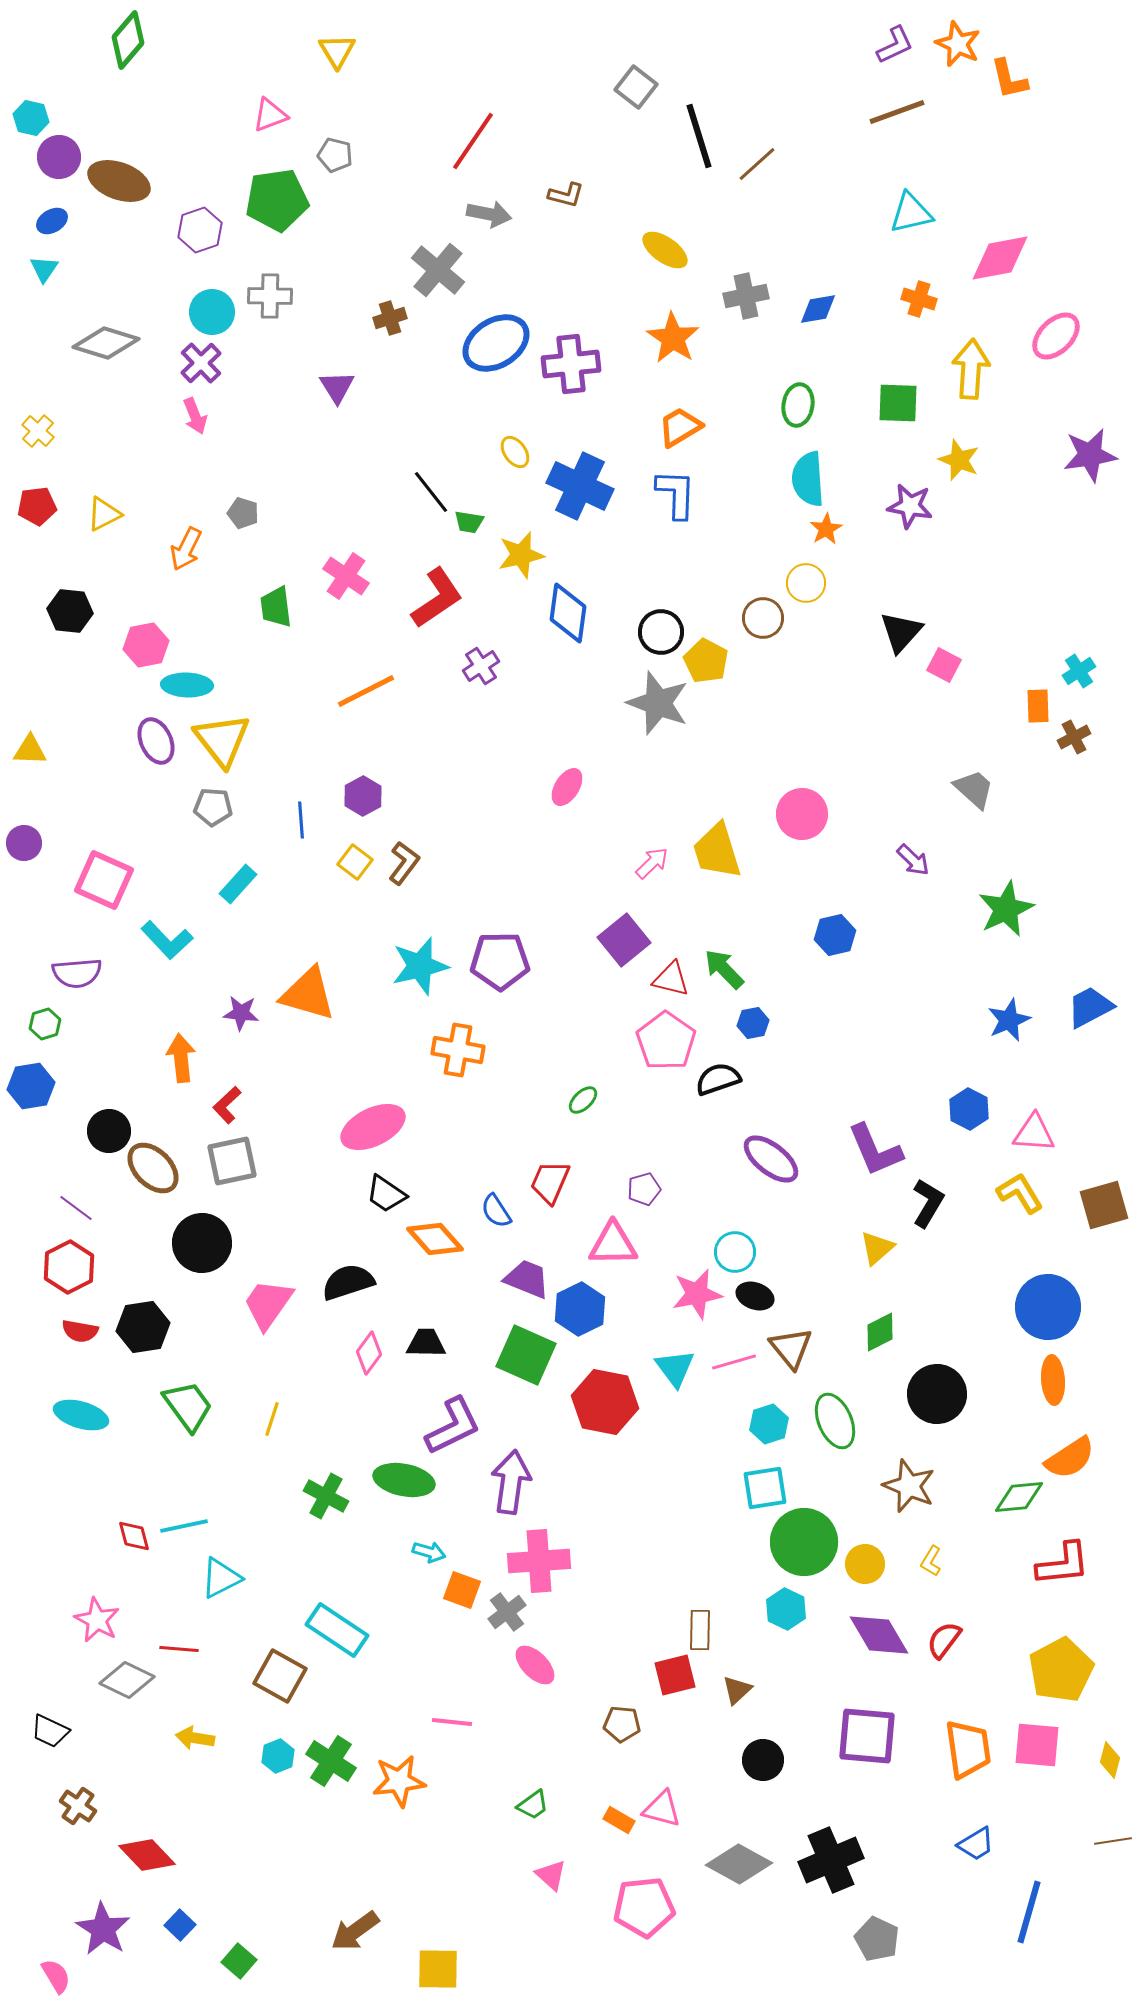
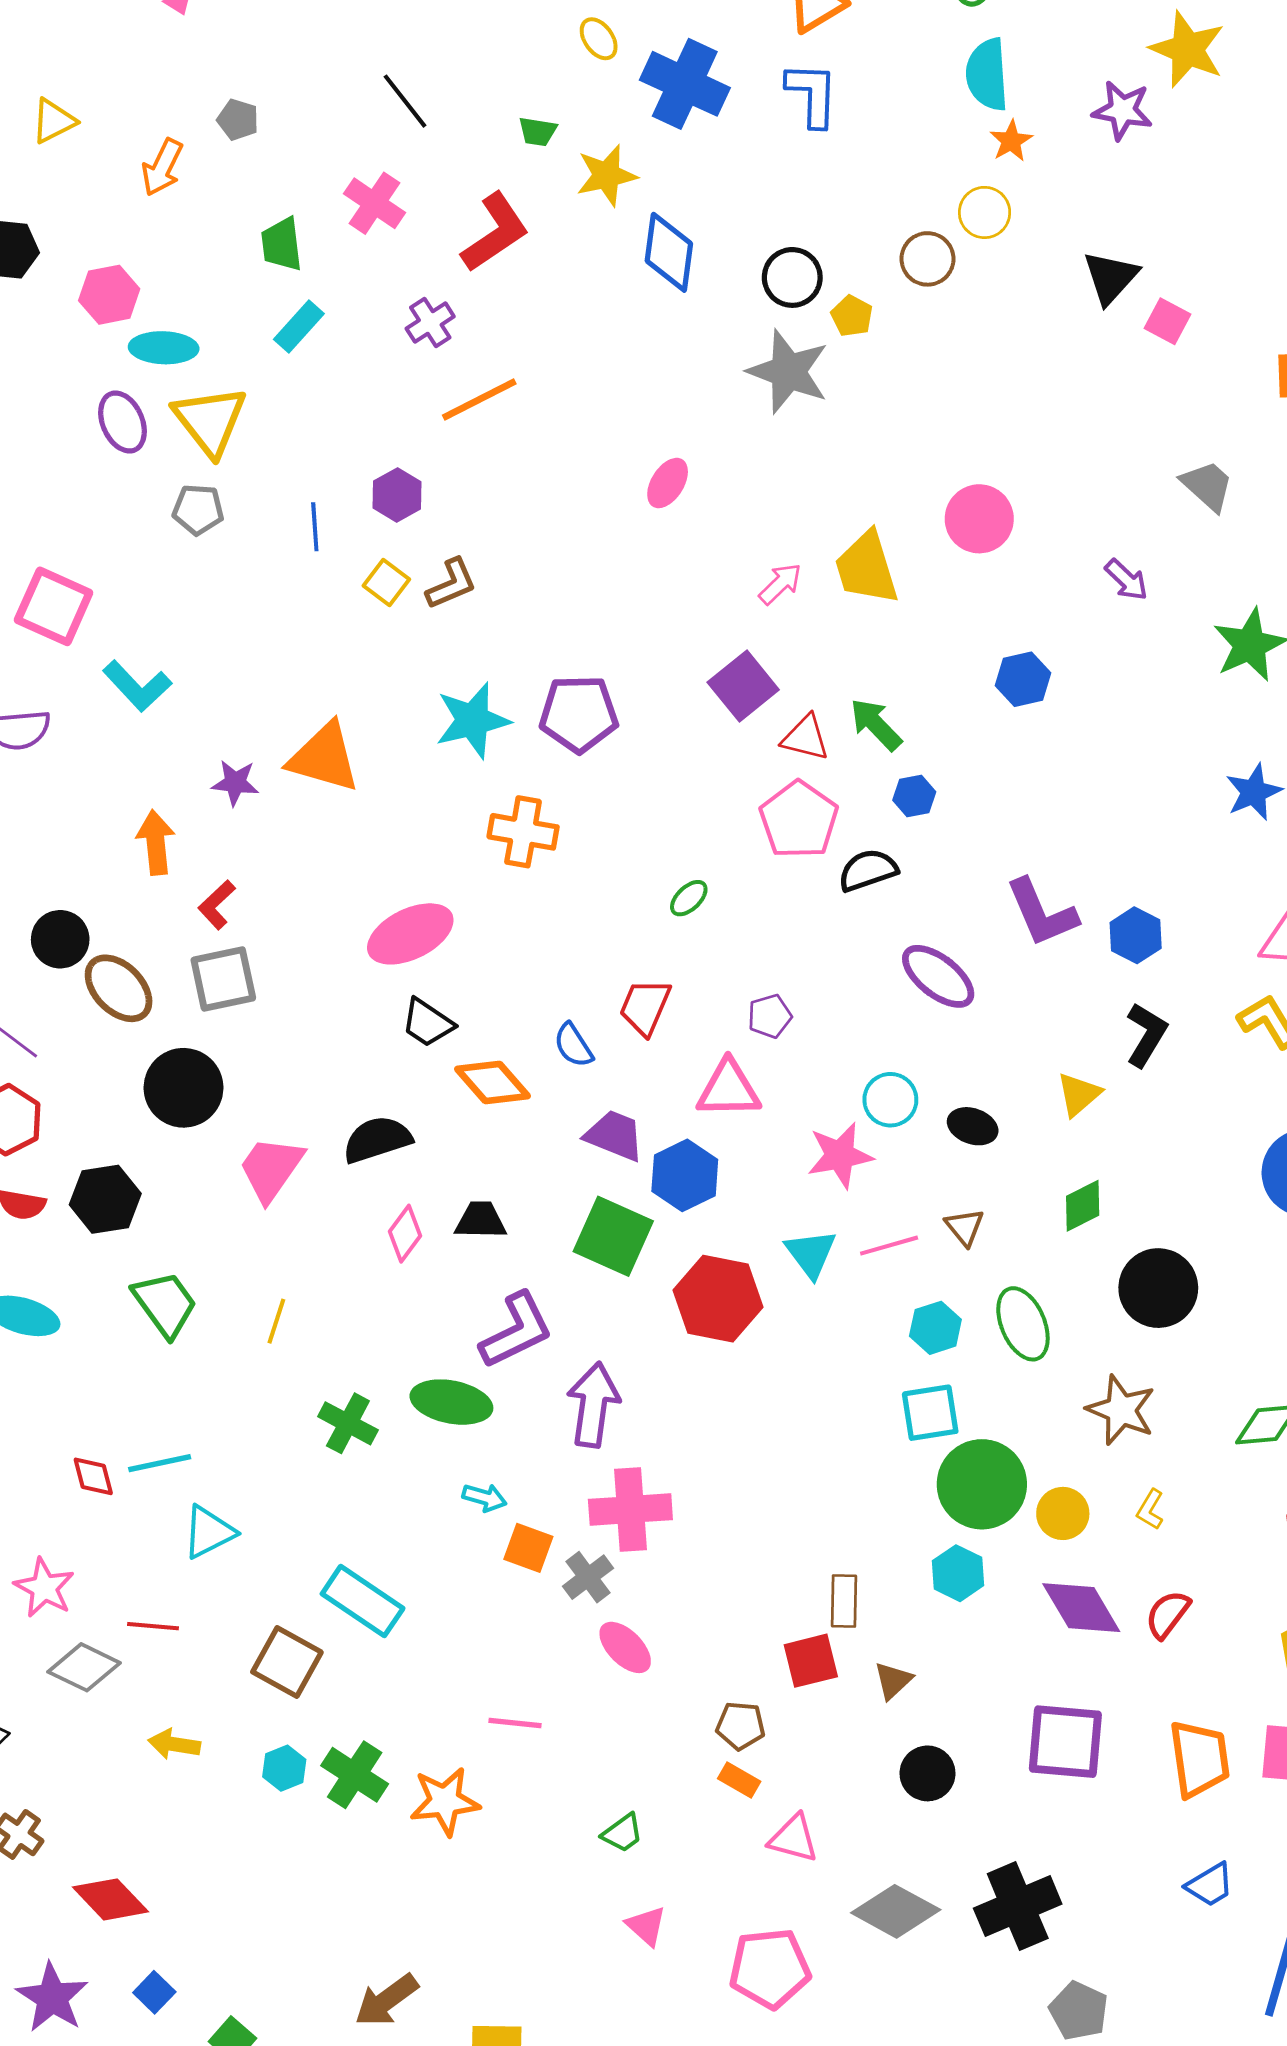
yellow star: (959, 460) -> (1187, 49), size x1.4
black line: (431, 492) -> (405, 101), moved
yellow pentagon: (706, 661) -> (852, 316), size x0.7
purple cross: (481, 666) -> (430, 323), moved
orange line: (366, 691) -> (479, 399), moved
brown L-shape: (404, 863) -> (451, 584), turned 30
cyan rectangle: (238, 884) -> (299, 327), moved
blue hexagon: (969, 1109) -> (1136, 935), moved
purple L-shape: (875, 1150) -> (1042, 913), moved
black ellipse: (755, 1296) -> (973, 1126), moved
brown triangle: (791, 1348) -> (965, 1227), size x0.7
orange rectangle: (619, 1820) -> (739, 1780), moved

